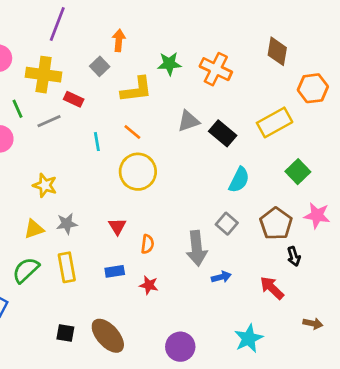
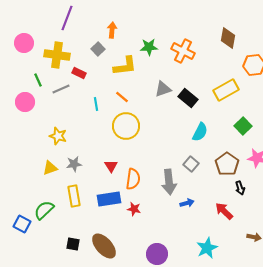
orange semicircle: (147, 244) -> (133, 179), size x1.5
green semicircle: (26, 270) -> (44, 210), moved
blue rectangle: (115, 271) -> (109, 199), size x1.6

